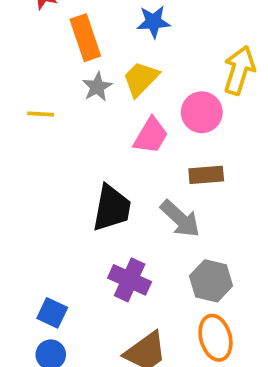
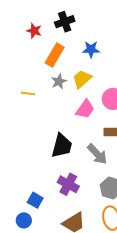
orange rectangle: (85, 38) -> (55, 55), turned 45
blue square: (52, 313) -> (35, 200), moved

